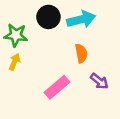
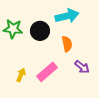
black circle: (48, 17) -> (40, 31), moved
yellow arrow: (15, 62) -> (21, 75), moved

